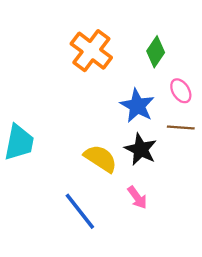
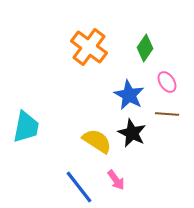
pink arrow: (137, 197) -> (116, 180), moved

